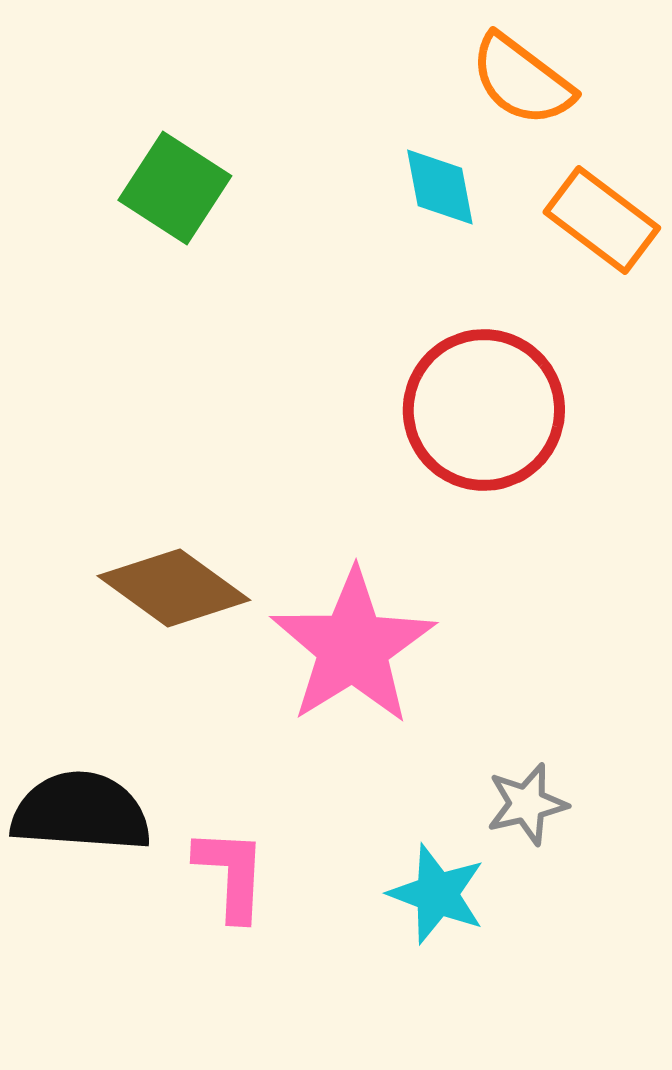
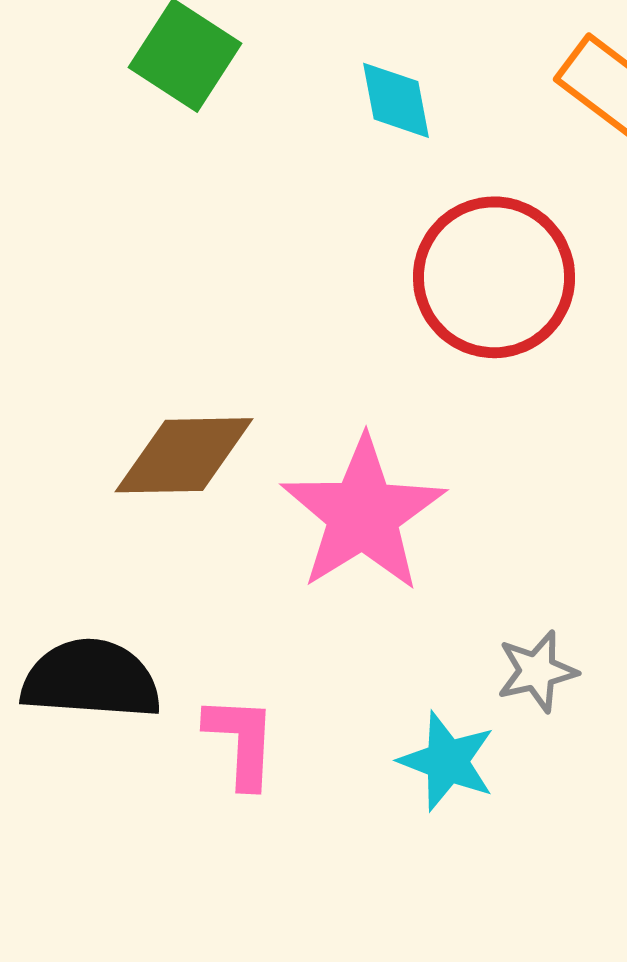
cyan diamond: (440, 187) -> (396, 100), moved
brown diamond: (174, 588) -> (184, 455), turned -37

